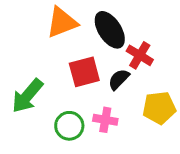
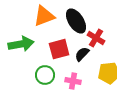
green arrow: (27, 96) -> (21, 44), moved, turned -140
green circle: (69, 126) -> (45, 75), moved

